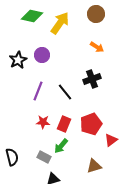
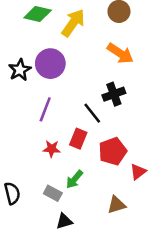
orange arrow: (97, 47) -> (120, 53), size x1.5
purple circle: (42, 55) -> (50, 64), size x1.5
black line: (65, 92) -> (92, 113), moved
red rectangle: (64, 124) -> (78, 139), moved

